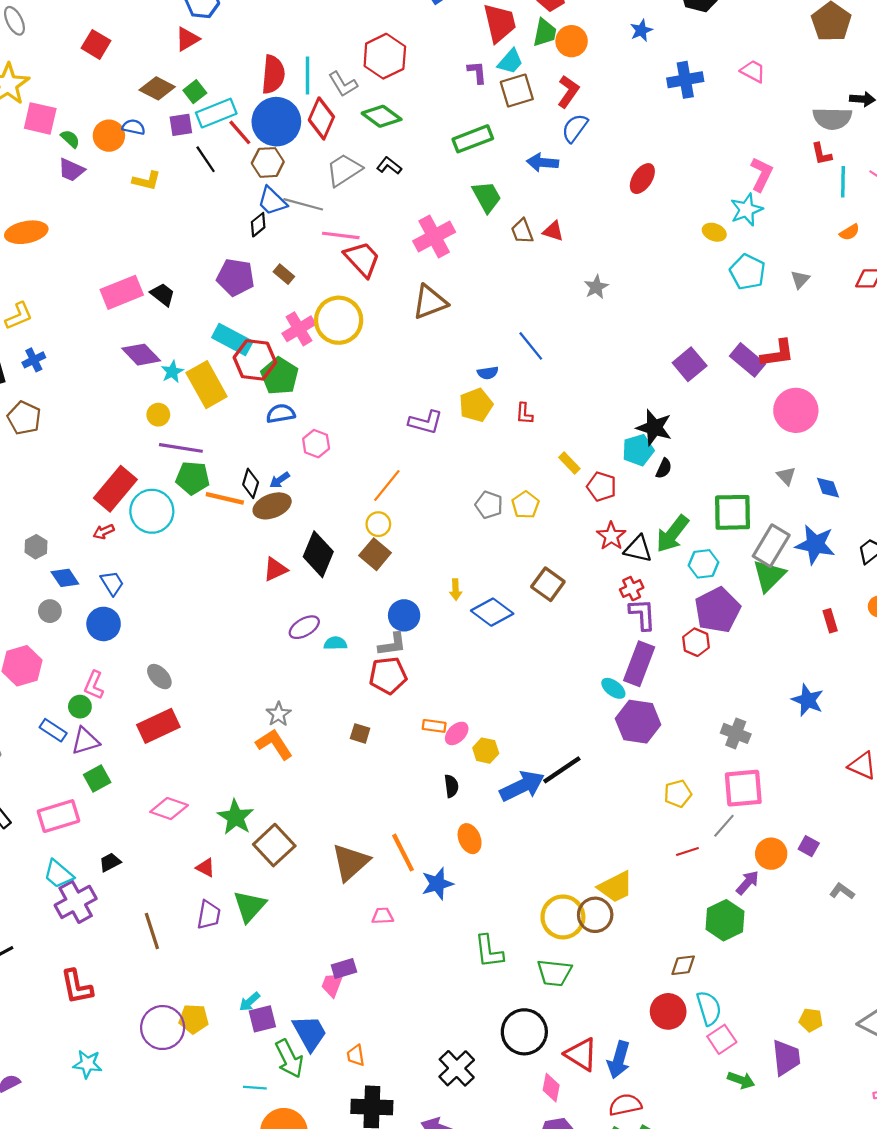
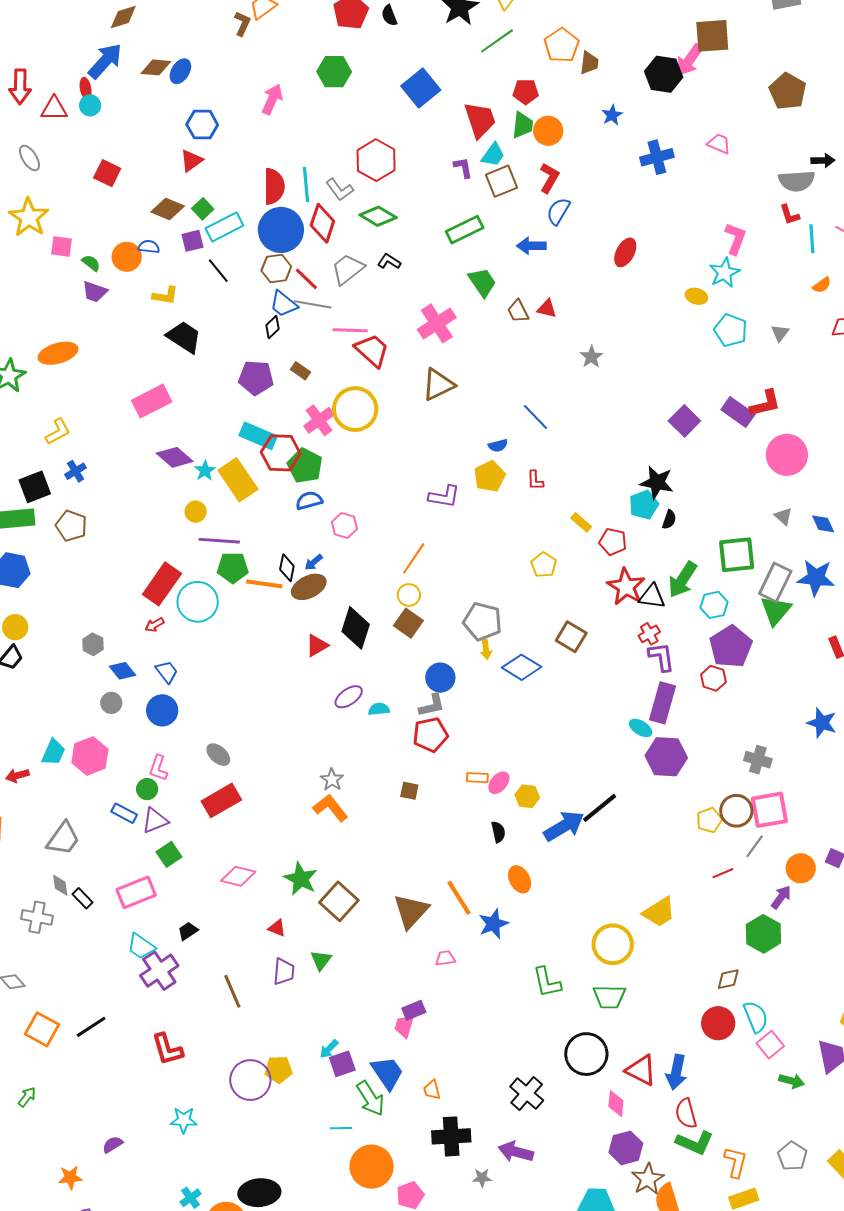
pink square: (40, 118) -> (62, 247), size x0.7
red line: (240, 132) -> (306, 279), moved
black trapezoid: (163, 294) -> (184, 337), moved, size x1.5
gray pentagon: (489, 505) -> (483, 622), moved, size x1.5
red star: (611, 536) -> (626, 587), size x1.4
green triangle: (250, 906) -> (321, 960), size x0.7
brown circle: (595, 915) -> (736, 811), moved
red semicircle: (625, 1105) -> (686, 1113), turned -88

